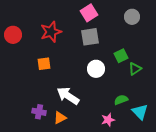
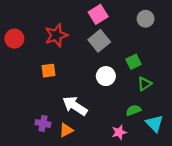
gray square: (90, 37) -> (99, 41), turned -30
green triangle: (135, 69) -> (144, 84), moved

